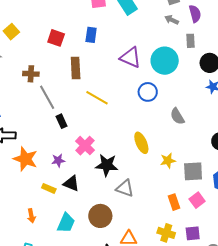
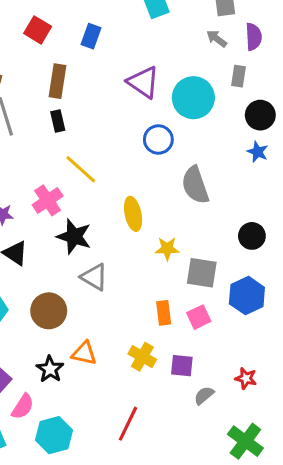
yellow line: (97, 98) -> (81, 169), moved
gray semicircle: (177, 116) -> (195, 185), size x1.4
black rectangle: (61, 121) -> (58, 121), moved

